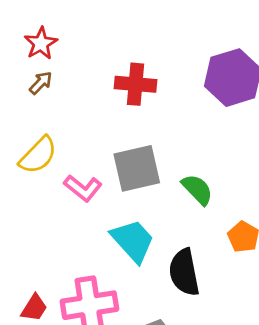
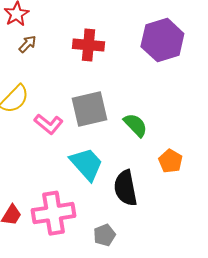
brown arrow: (41, 83) -> (27, 44), moved

